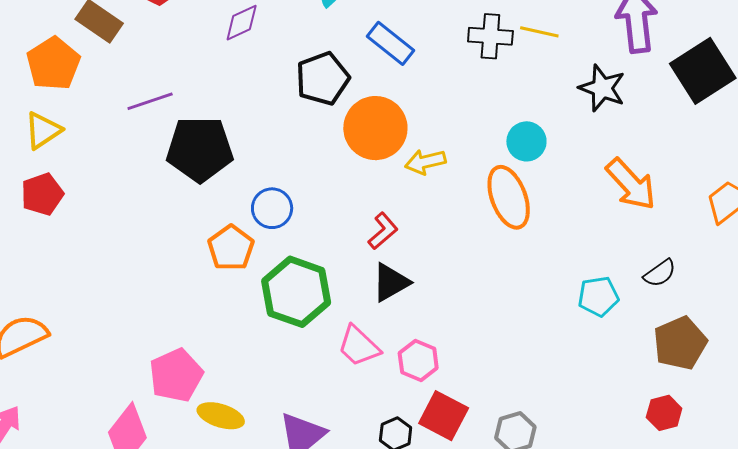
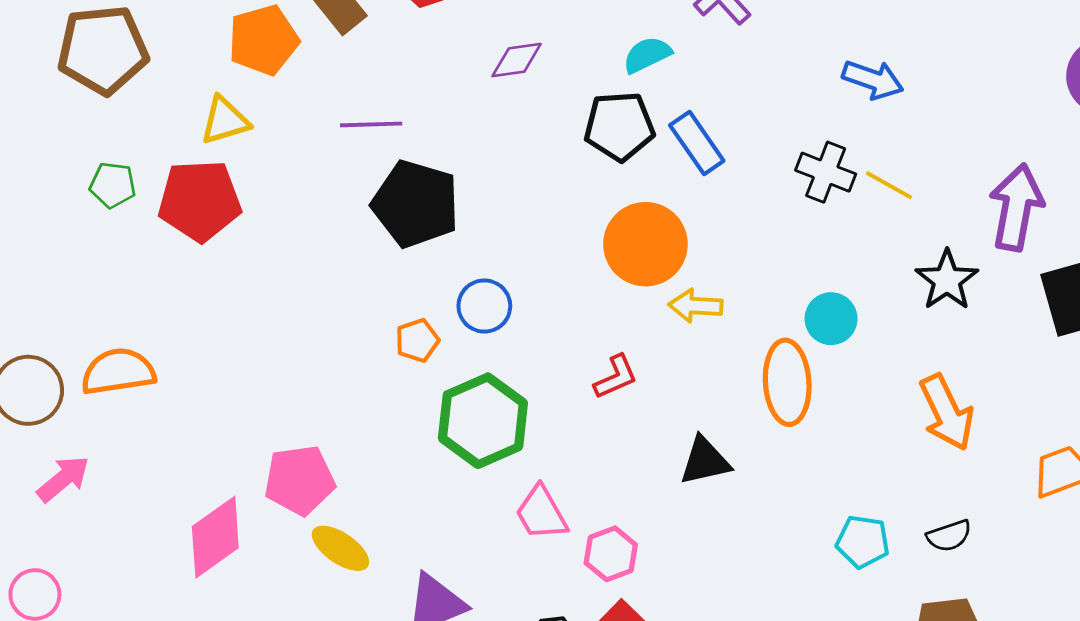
black pentagon: (323, 79) -> (619, 126), moved
red pentagon: (42, 194) -> (200, 201), size x1.5
orange pentagon: (231, 248) -> (417, 340), size x0.7
black triangle: (391, 282) -> (705, 461), moved

